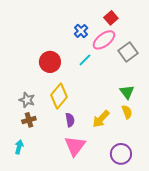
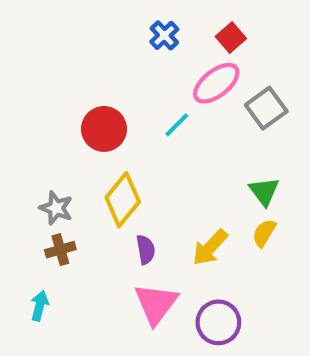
blue cross: (81, 31) -> (164, 35), moved
yellow semicircle: (127, 112) -> (264, 233), turned -128
purple circle: (121, 154) -> (218, 322), moved

